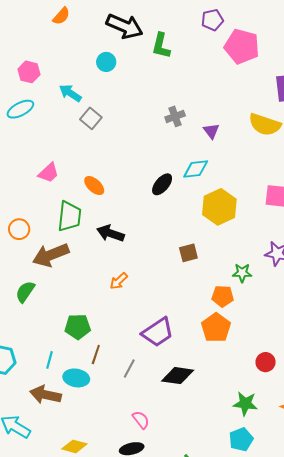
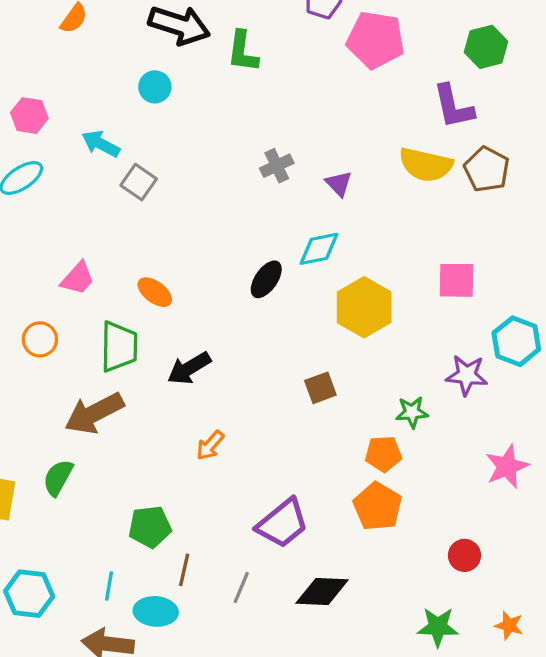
orange circle: (19, 229) -> (40, 339), moved
black arrow: (110, 233) -> (189, 368), turned -44

